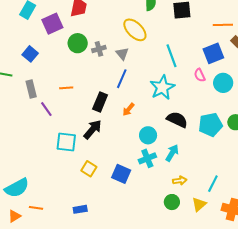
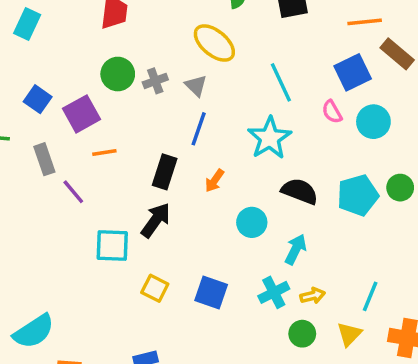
purple square: (52, 24) -> (82, 114), moved
cyan cross: (147, 158) -> (274, 292), moved

